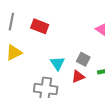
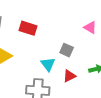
gray square: (83, 59) -> (67, 50), moved

